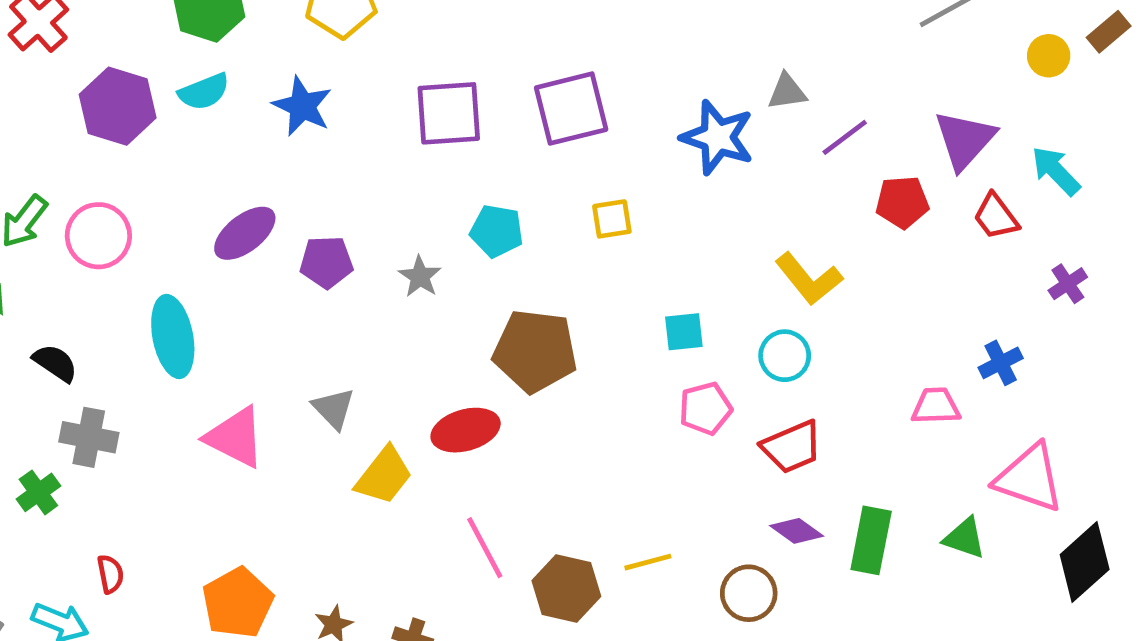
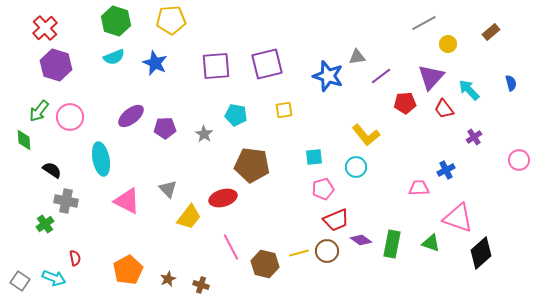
yellow circle: (1049, 56) -> (448, 44), moved
purple hexagon: (118, 106) -> (56, 65), moved
red trapezoid: (792, 447) -> (336, 220), moved
brown circle: (749, 593) -> (327, 251), moved

